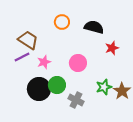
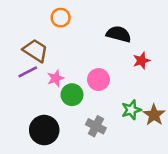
orange circle: (62, 22) -> (61, 18), moved
green circle: (57, 85) -> (72, 95), moved
black circle: (39, 89) -> (44, 130), moved

